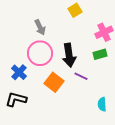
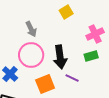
orange square: (54, 82) -> (45, 84), turned 30

